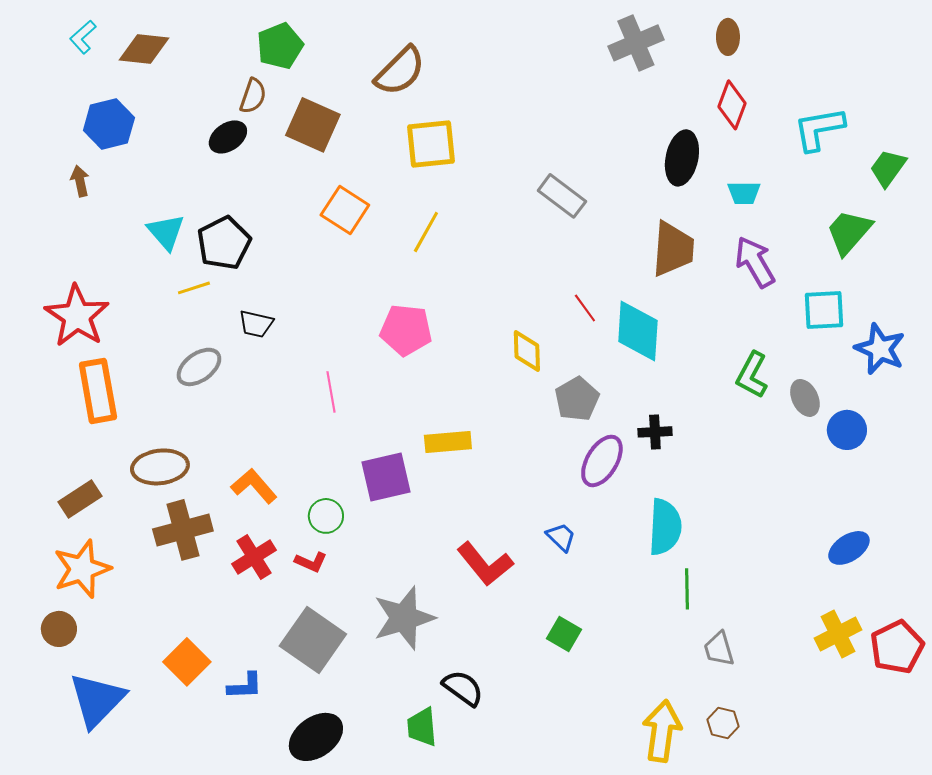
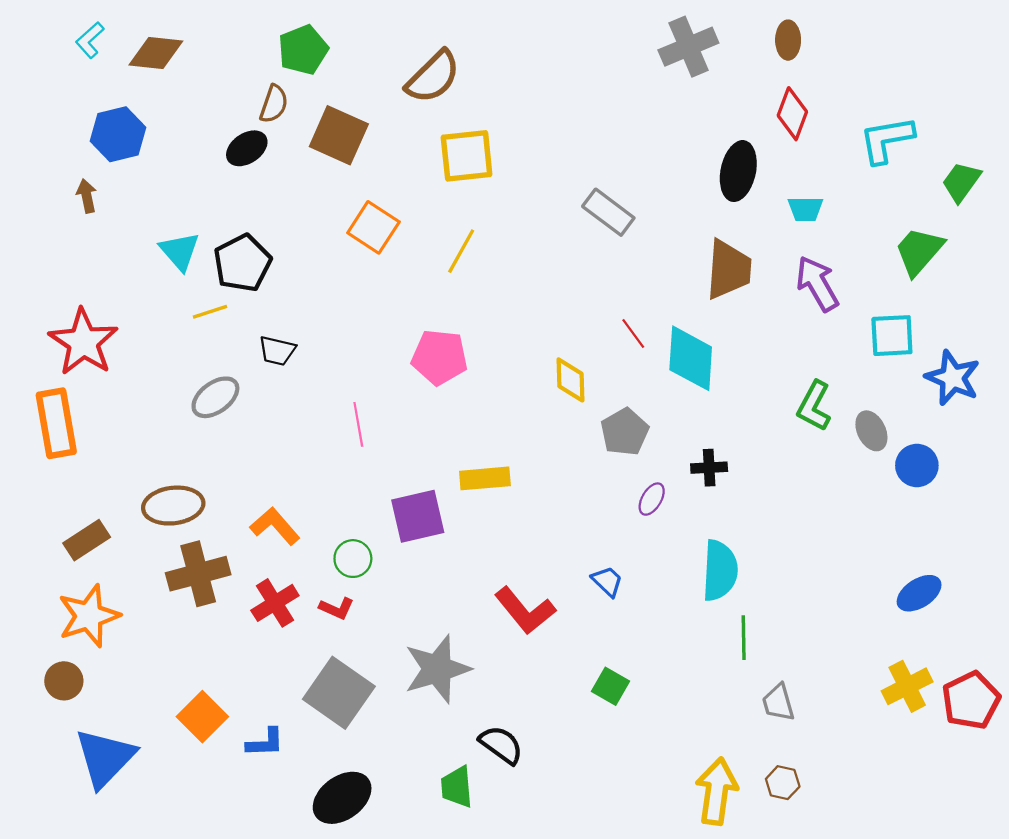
orange rectangle: (98, 391) -> (56, 423), moved
purple ellipse: (602, 461) -> (652, 499), size x0.6

